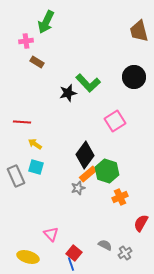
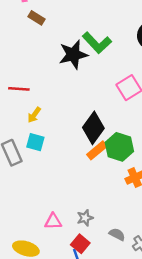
black star: (68, 93) -> (73, 55), size x1.4
yellow arrow: (35, 144) -> (34, 115), turned -88
gray star: (78, 188) -> (85, 218), moved
pink triangle: (51, 234) -> (53, 221), turned -49

